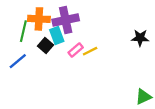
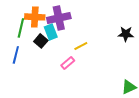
pink rectangle: (76, 50) -> (68, 63), moved
blue line: (18, 61) -> (16, 55), turned -36

